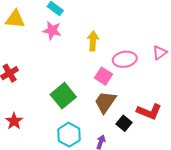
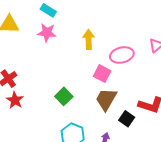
green square: (63, 96) -> (64, 96), size x0.7
red star: (14, 121) -> (15, 100), moved

